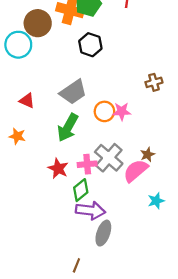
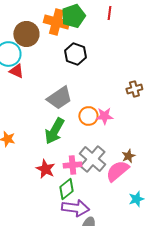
red triangle: (27, 101) -> (16, 71), moved

